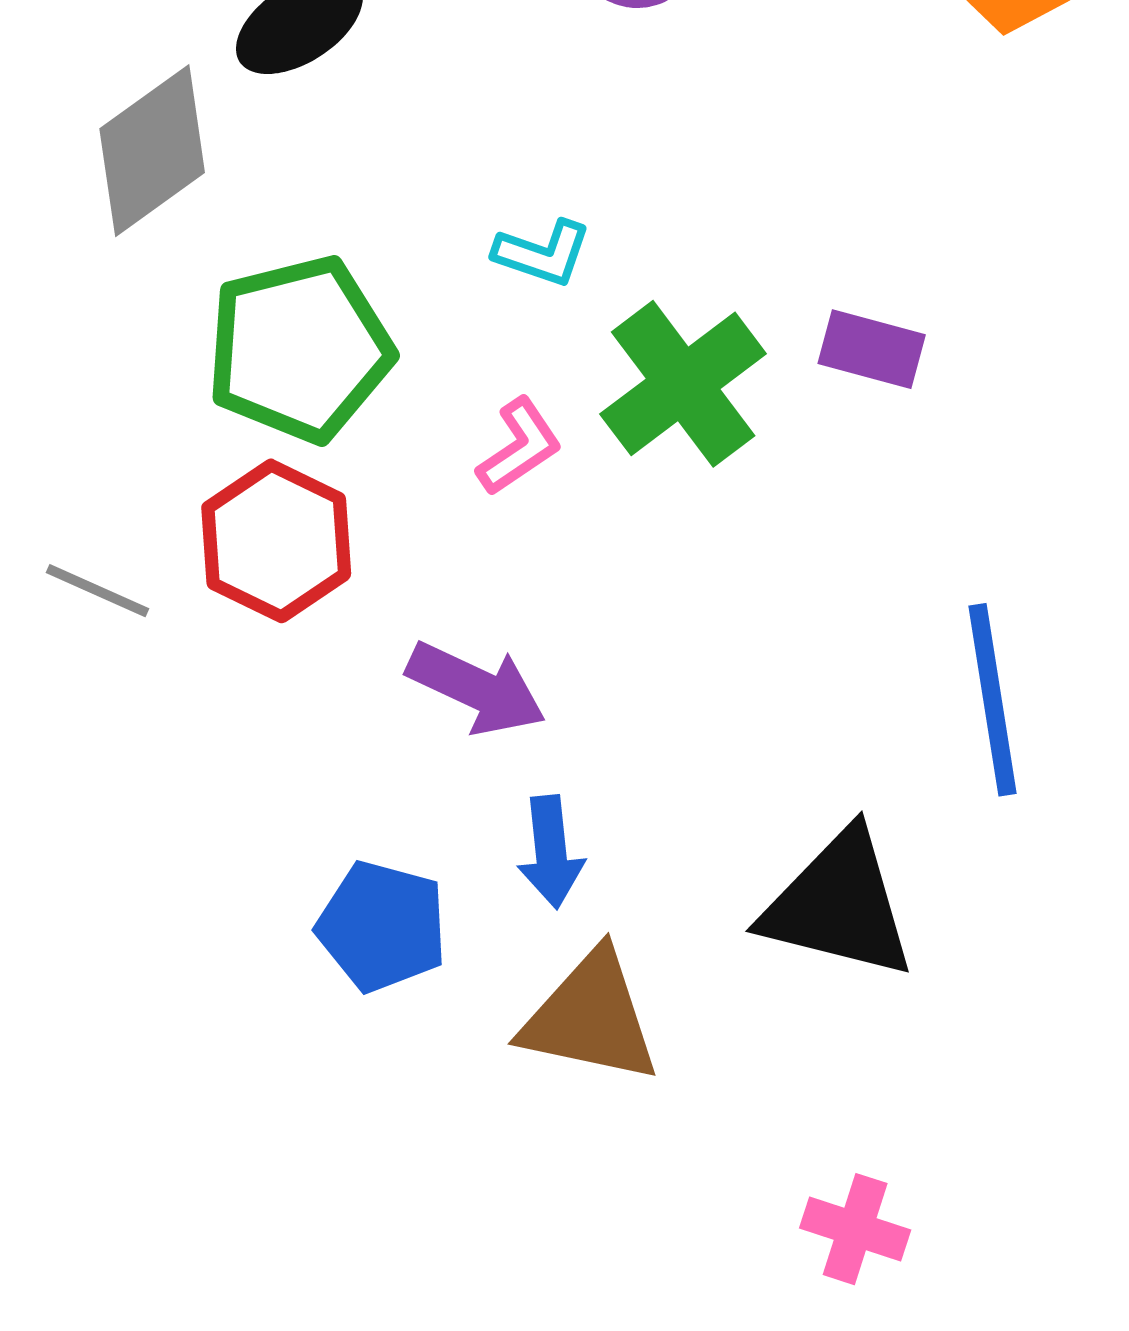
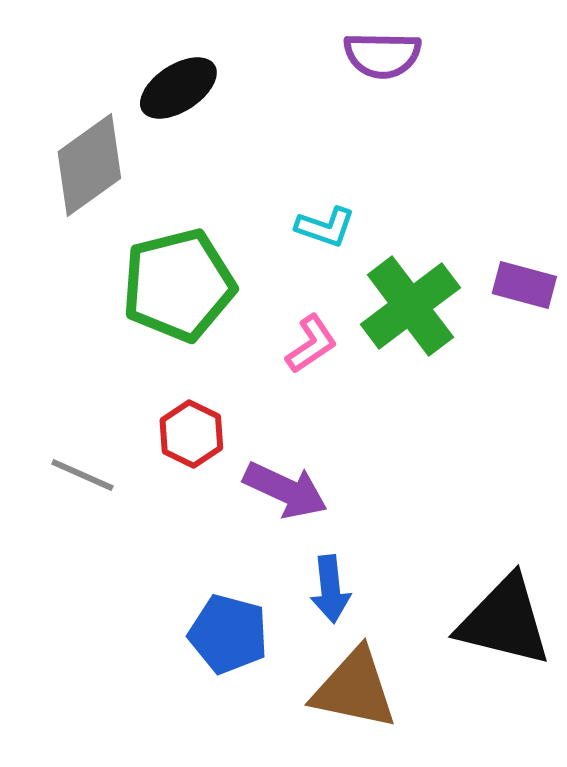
red hexagon: (276, 541) -> (191, 434), moved, size x0.7
gray line: (98, 591) -> (82, 475), moved

